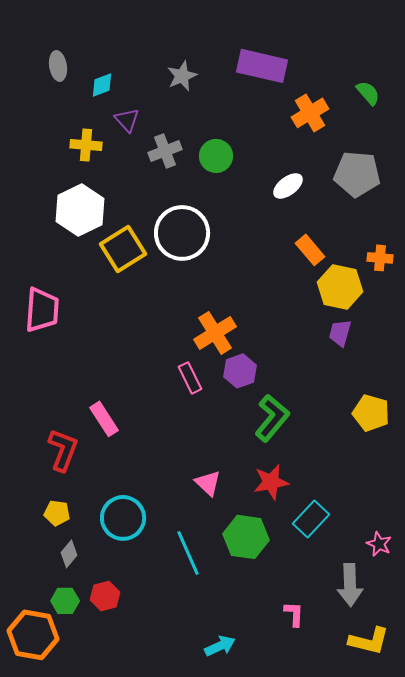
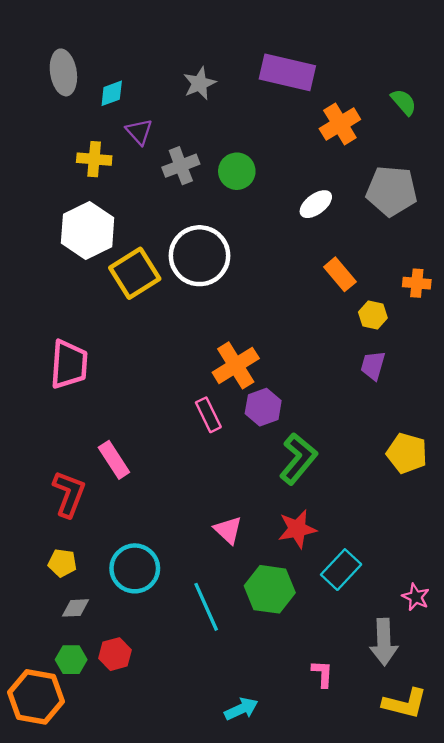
gray ellipse: (58, 66) -> (63, 72), size x1.4
yellow hexagon: (340, 287) -> (373, 315), size x0.6
pink trapezoid: (42, 310) -> (69, 364), moved
gray diamond: (69, 554) -> (75, 608), turned 48

